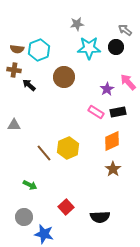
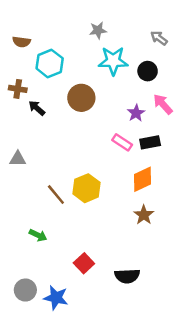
black circle: (116, 47) -> (148, 71), moved
brown semicircle: (17, 49) -> (22, 42), moved
gray circle: (24, 217) -> (25, 290), moved

